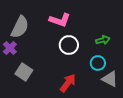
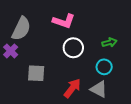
gray square: (24, 72) -> (36, 73), moved, turned -30
gray triangle: (110, 79) -> (99, 89), moved

